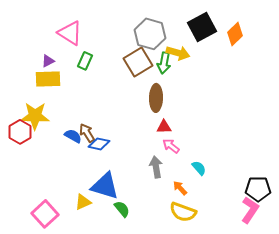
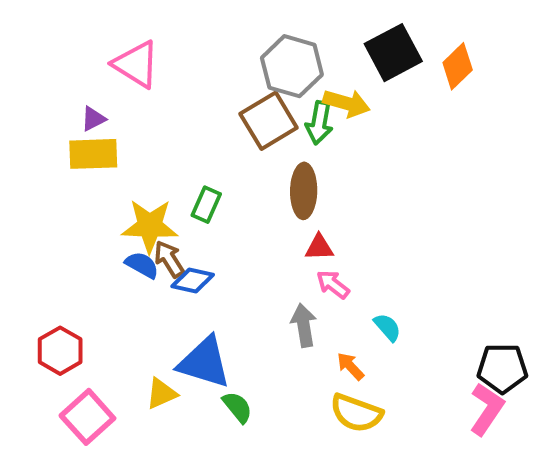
green rectangle: (85, 61) -> (206, 205), moved
yellow star: (35, 116) -> (150, 226), moved
red hexagon: (20, 132) -> (60, 351), moved

